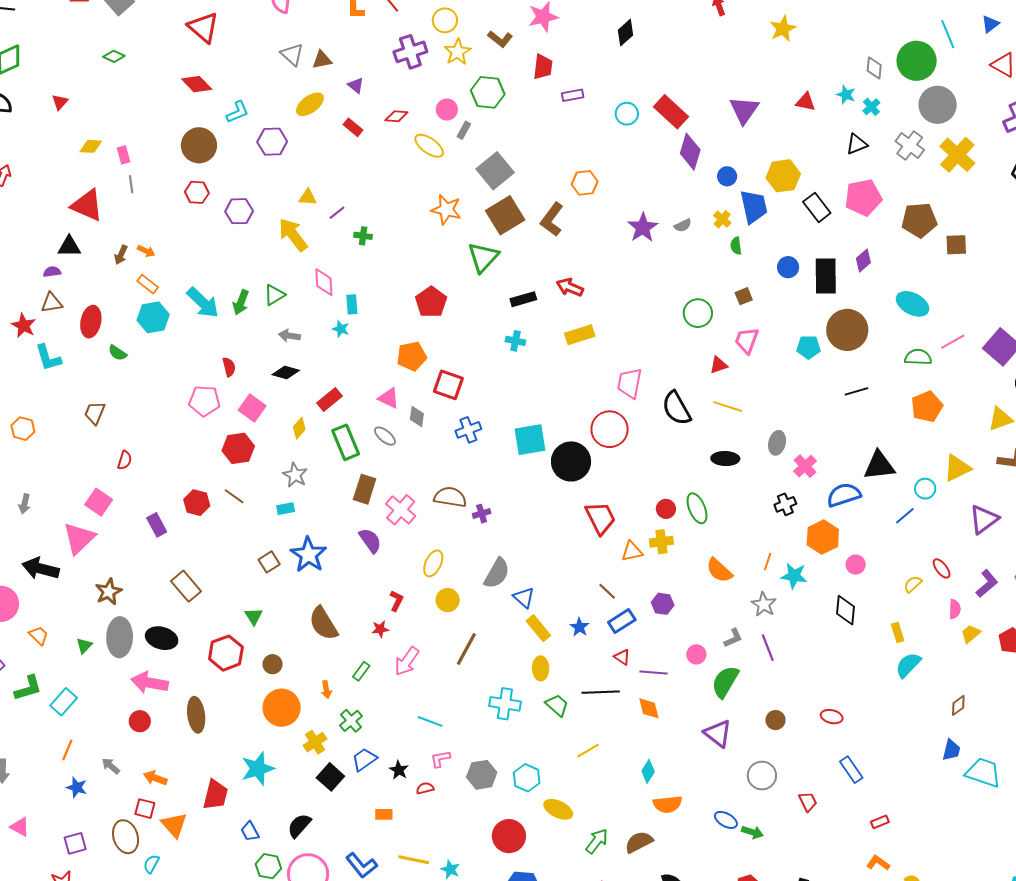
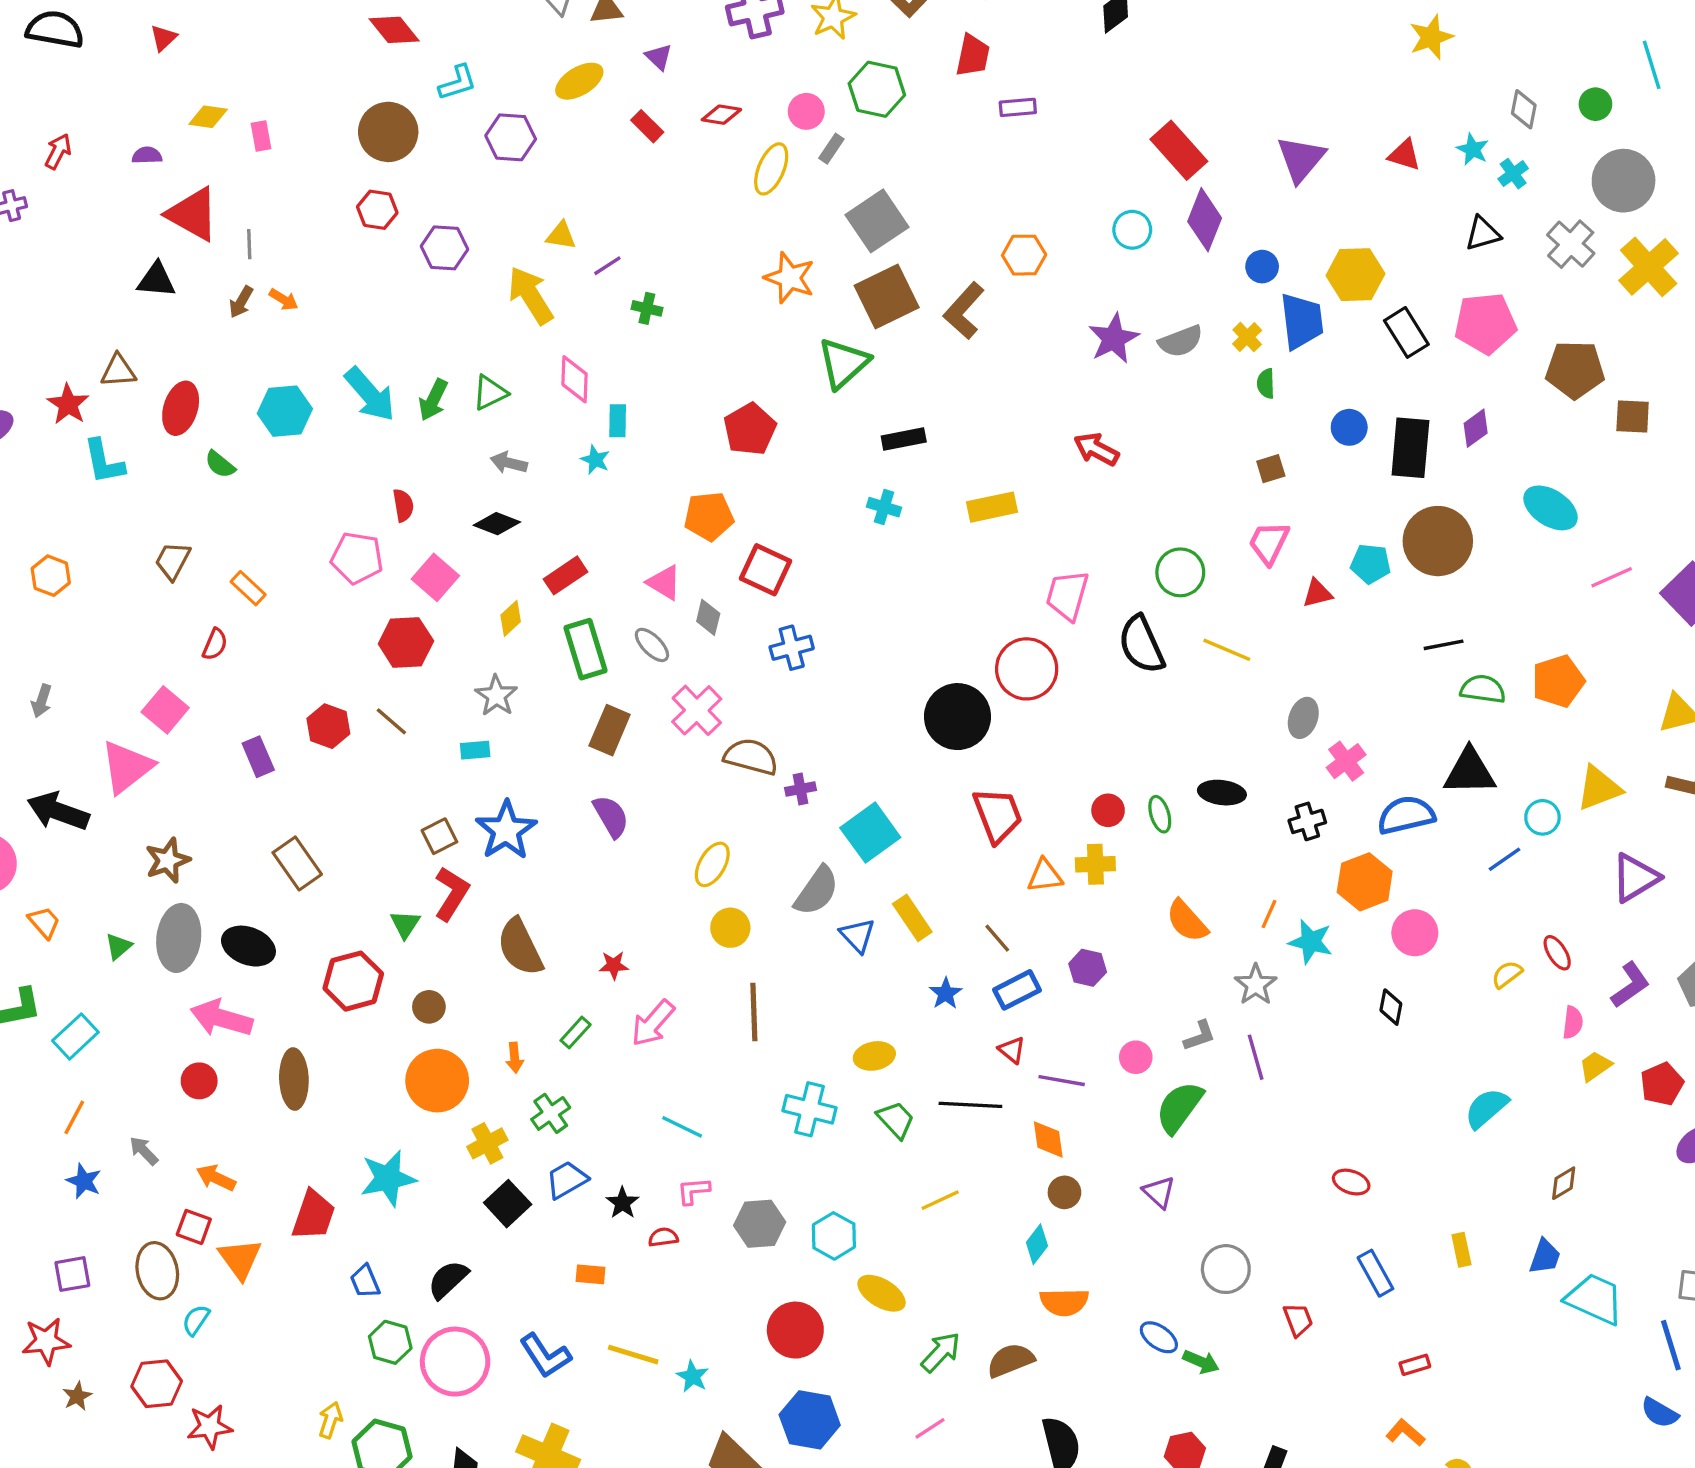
yellow star: (783, 29) -> (1431, 37), moved
green circle: (917, 61) -> (1595, 104), size x0.5
cyan circle: (627, 114) -> (1132, 230), moved
yellow ellipse: (429, 146) -> (771, 169), turned 72
gray line: (131, 184) -> (249, 244), moved
gray semicircle: (683, 225) -> (1181, 341), size x1.5
purple semicircle: (52, 272) -> (147, 155), moved
orange rectangle: (148, 284) -> (248, 588), moved
red arrow: (570, 287) -> (1096, 449), moved
green circle: (698, 313) -> (1180, 572), moved
green semicircle: (918, 357) -> (1483, 689), moved
red triangle: (719, 365) -> (1317, 593), moved
cyan square: (530, 440) -> (870, 833), moved, turned -32
black ellipse: (725, 459) -> (1222, 793), moved
green ellipse: (697, 508) -> (1160, 814), size x0.7
pink cross: (401, 510) -> (697, 710), moved
pink circle: (856, 565) -> (1415, 933), size x1.4
red L-shape: (397, 601) -> (452, 894), moved, size x1.5
black diamond: (846, 610) -> (1391, 1007), size x0.7
yellow rectangle: (538, 628) -> (912, 918), moved
yellow rectangle: (898, 633) -> (1461, 1250), moved
brown line: (466, 649) -> (754, 1012), turned -36
yellow ellipse: (541, 668) -> (874, 1056), turned 75
brown circle: (775, 720) -> (1064, 1192), moved
purple triangle: (718, 733) -> (1159, 1192), size x0.7

